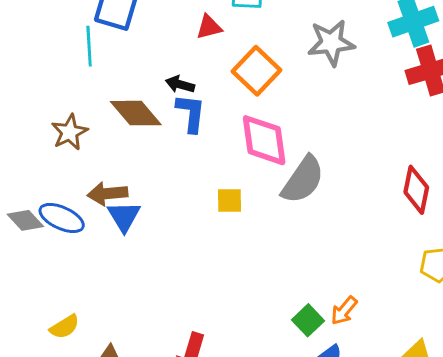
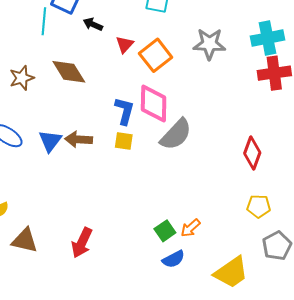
red triangle: (209, 27) -> (125, 44), moved, turned -42
black arrow: (180, 84) -> (93, 24), moved
blue L-shape: (191, 113) -> (124, 111), moved
brown arrow: (107, 194) -> (79, 139), moved

